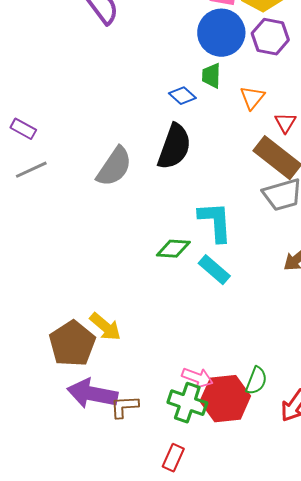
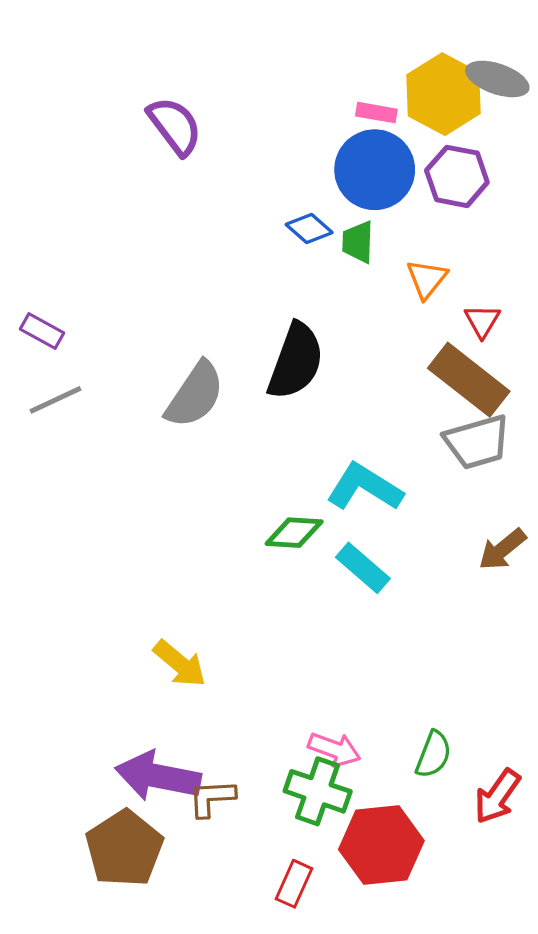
blue diamond: (182, 96) -> (309, 228), moved
cyan L-shape: (215, 222) -> (365, 487), turned -54
brown pentagon: (72, 344) -> (124, 848), moved
red hexagon: (225, 399) -> (381, 845), moved

